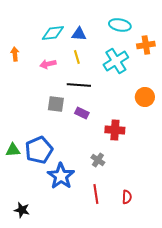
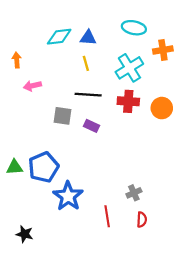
pink arrow: (48, 64) -> (32, 86), moved
red cross: (115, 130) -> (128, 101), moved
gray cross: (98, 160) -> (134, 193), moved, turned 32

